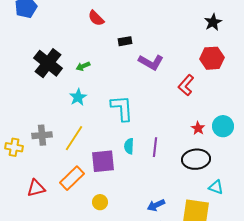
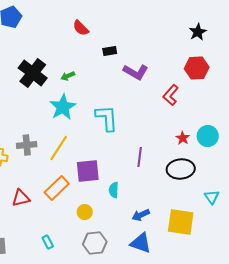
cyan star: (78, 97) -> (63, 107), size x1.5
cyan semicircle: (129, 146) -> (114, 190), moved
cyan triangle: (216, 187) -> (212, 197), moved, turned 35

